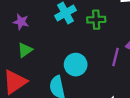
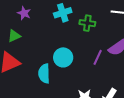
green triangle: (25, 50) -> (14, 36), moved

